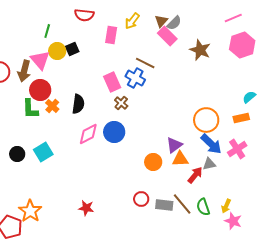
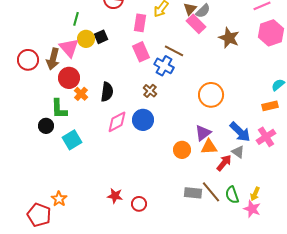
pink rectangle: (112, 82) -> (141, 52), moved
green L-shape: (30, 109) -> (59, 109), moved
orange circle: (206, 120) -> (211, 95), moved
black circle: (17, 154) -> (46, 126), moved
gray triangle: (209, 164) -> (238, 152), turned 48
red circle: (141, 199) -> (139, 204), moved
orange star: (30, 211) -> (59, 199), size x0.7
pink star: (233, 221) -> (252, 209), moved

